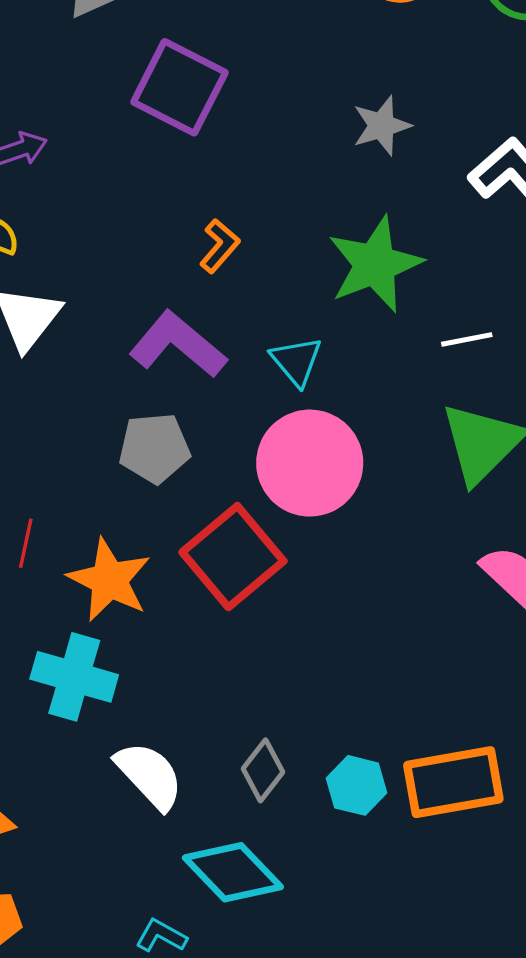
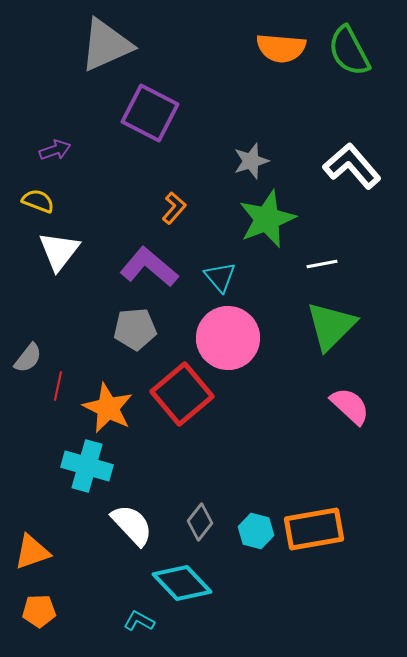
gray star: (382, 126) -> (251, 161), moved

